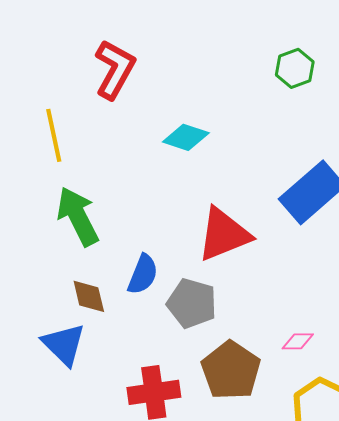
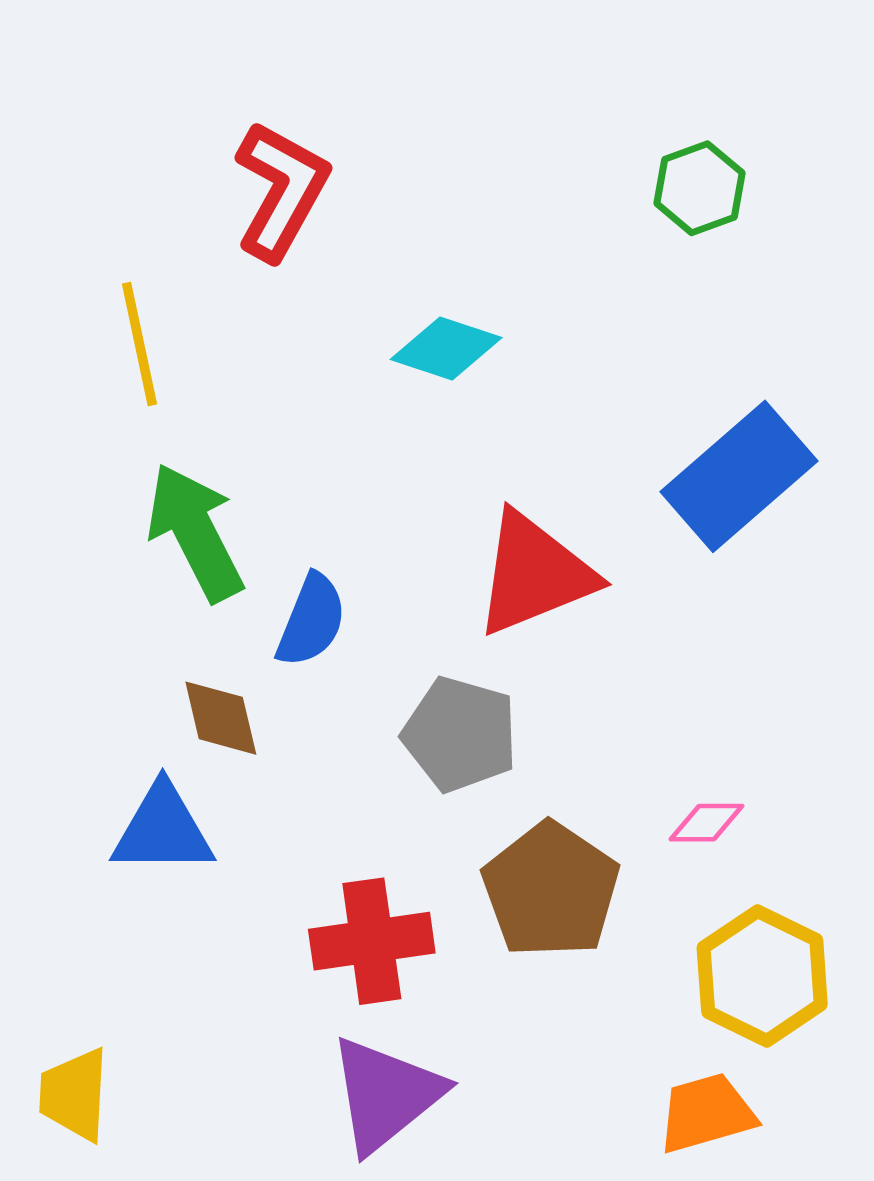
blue semicircle: (143, 274) -> (311, 620), moved
blue triangle: (64, 344) -> (163, 830), turned -45

